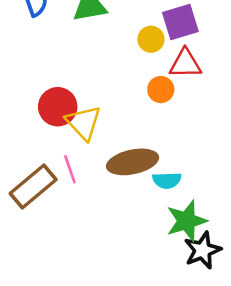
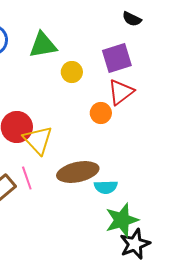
yellow circle: (151, 39) -> (72, 72), moved
red triangle: (185, 64) -> (121, 92), turned -36

